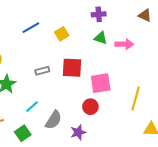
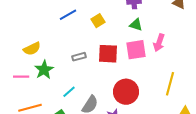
pink arrow: (124, 44) -> (159, 43), moved, turned 108
pink square: (101, 83) -> (136, 50), moved
red circle: (90, 107) -> (126, 92), size x1.6

